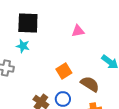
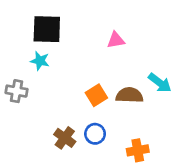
brown semicircle: (90, 84) -> (129, 95), moved, turned -30

